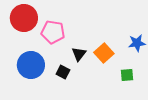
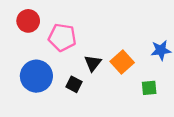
red circle: (24, 18) -> (28, 21), size x0.7

